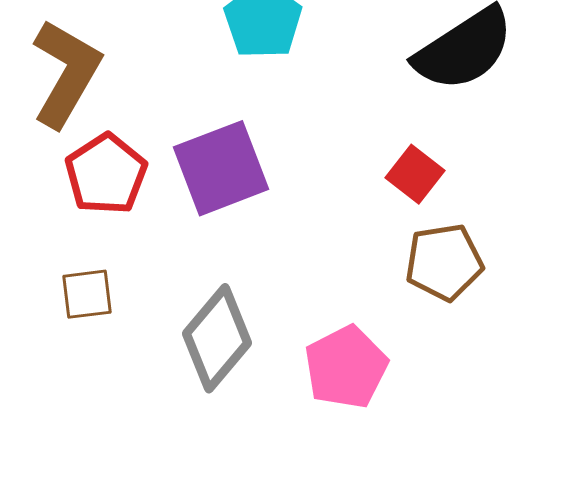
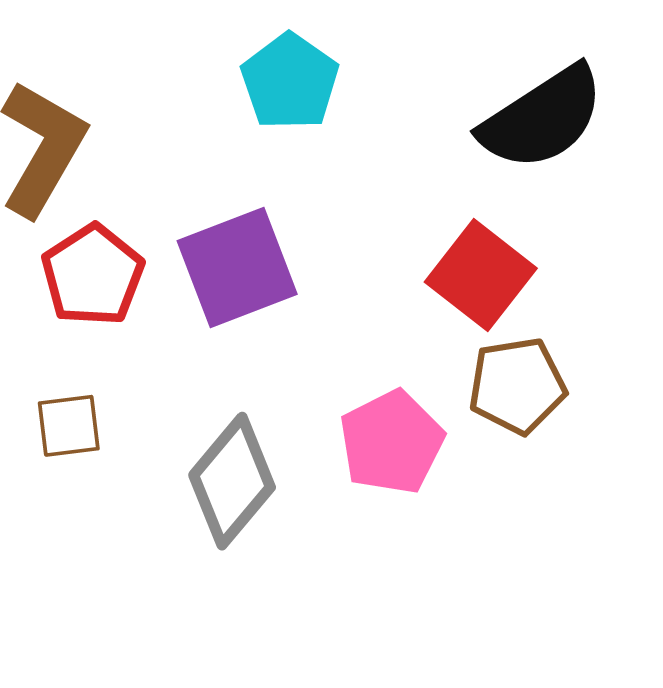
red square: (415, 174) -> (481, 275), size x1.5
pink pentagon: (346, 367) -> (392, 442), moved

